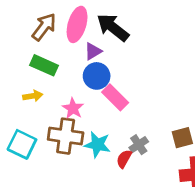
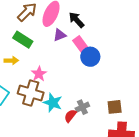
black arrow: (113, 27) -> (77, 20), size x0.7
blue circle: (97, 76) -> (90, 57), moved
pink rectangle: (115, 97) -> (82, 46), moved

